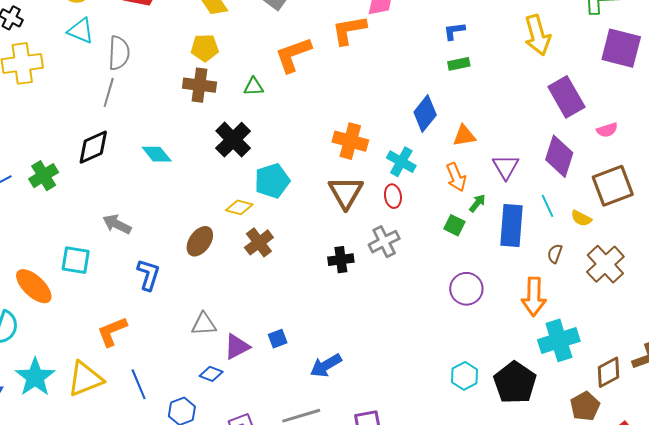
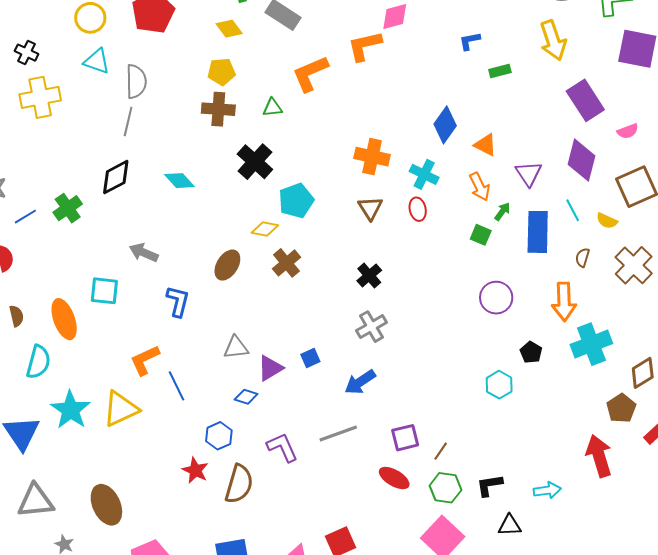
green rectangle: (459, 64) -> (500, 71), moved
orange triangle: (464, 136) -> (485, 145), turned 40
brown triangle: (346, 192) -> (370, 208), size x0.7
gray cross: (384, 242) -> (371, 327), moved
black cross: (341, 260) -> (369, 276), turned -30
orange ellipse: (34, 286) -> (64, 319), turned 30
black pentagon: (515, 383) -> (531, 352), moved, size x0.5
blue line: (139, 384) -> (177, 386), moved

